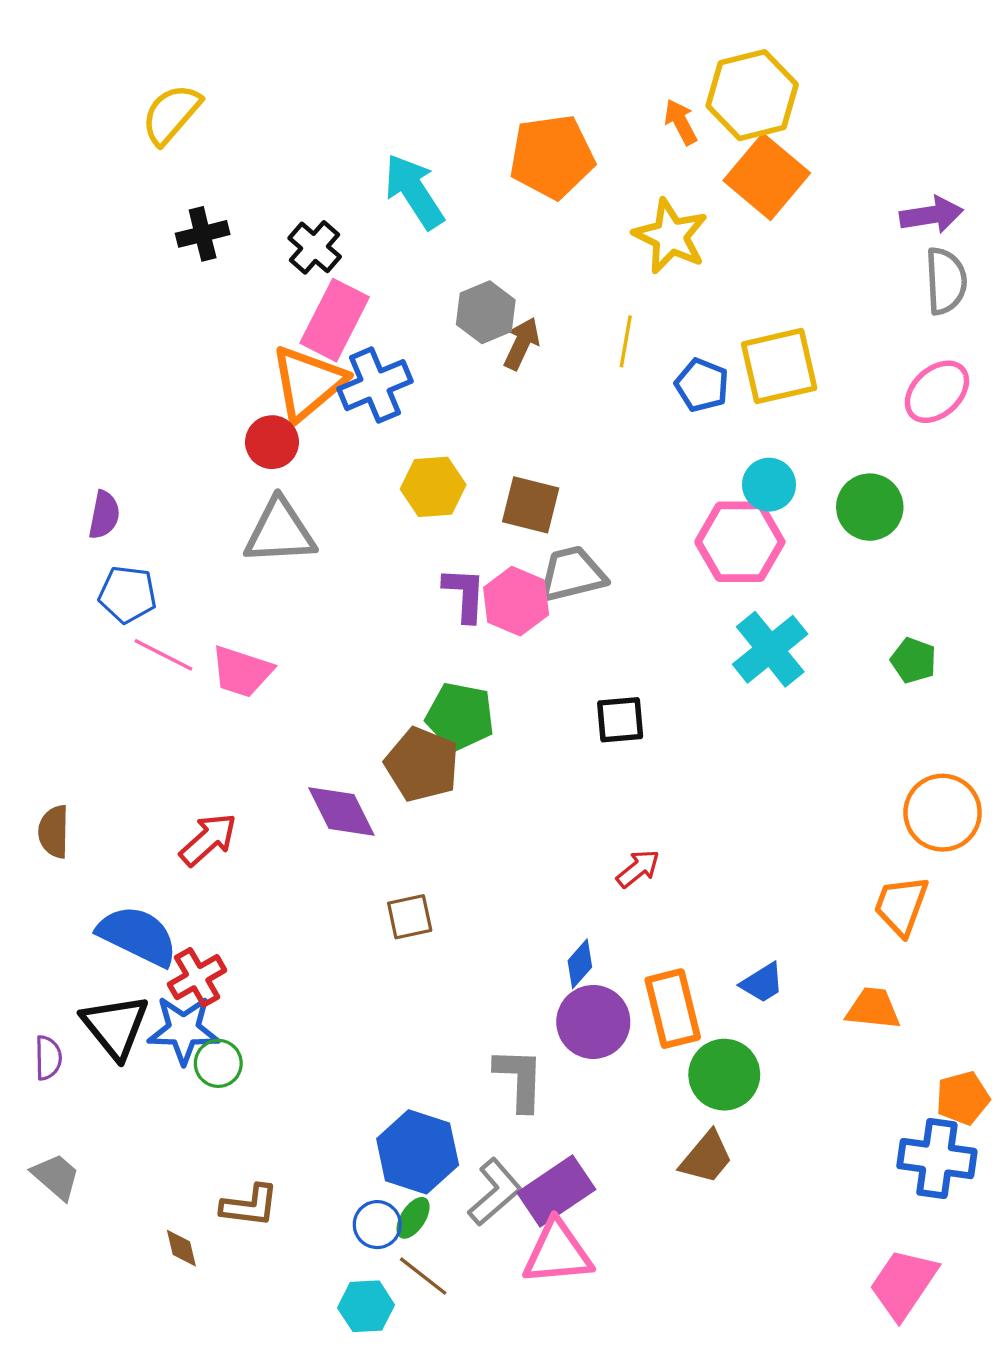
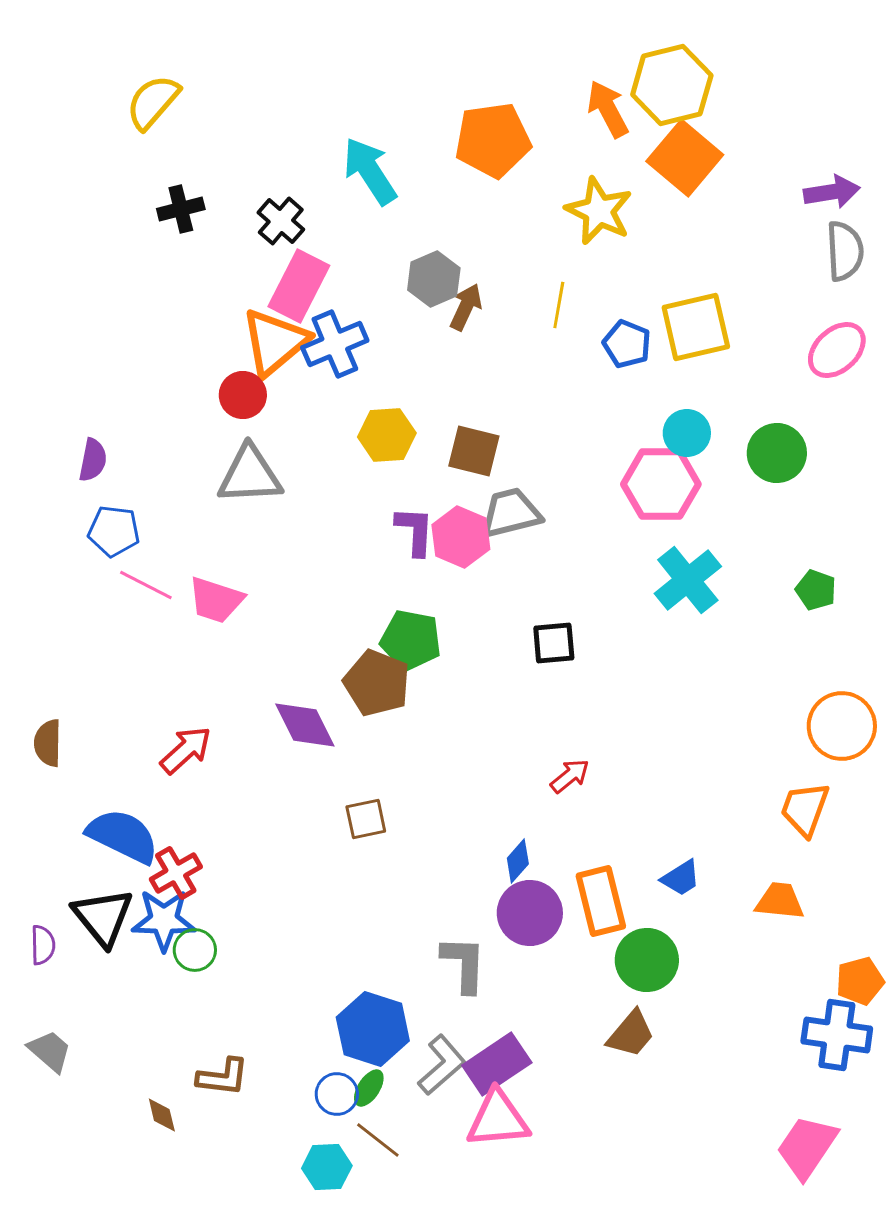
orange arrow: (681, 122) -> (608, 109), size x1.4

